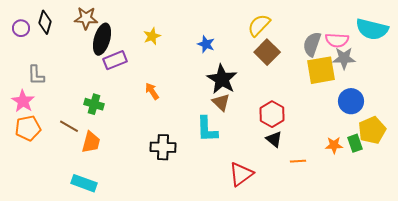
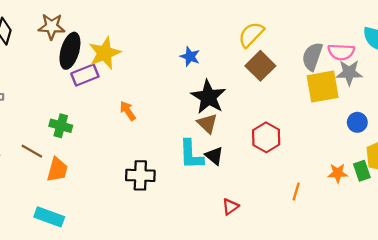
yellow star: (152, 36) -> (105, 53), moved, size x1.6
blue circle: (351, 101) -> (357, 122), size x0.7
black triangle: (274, 139) -> (214, 156), moved
orange line: (298, 161) -> (296, 192), turned -70
red triangle: (241, 174) -> (230, 207), size x0.6

